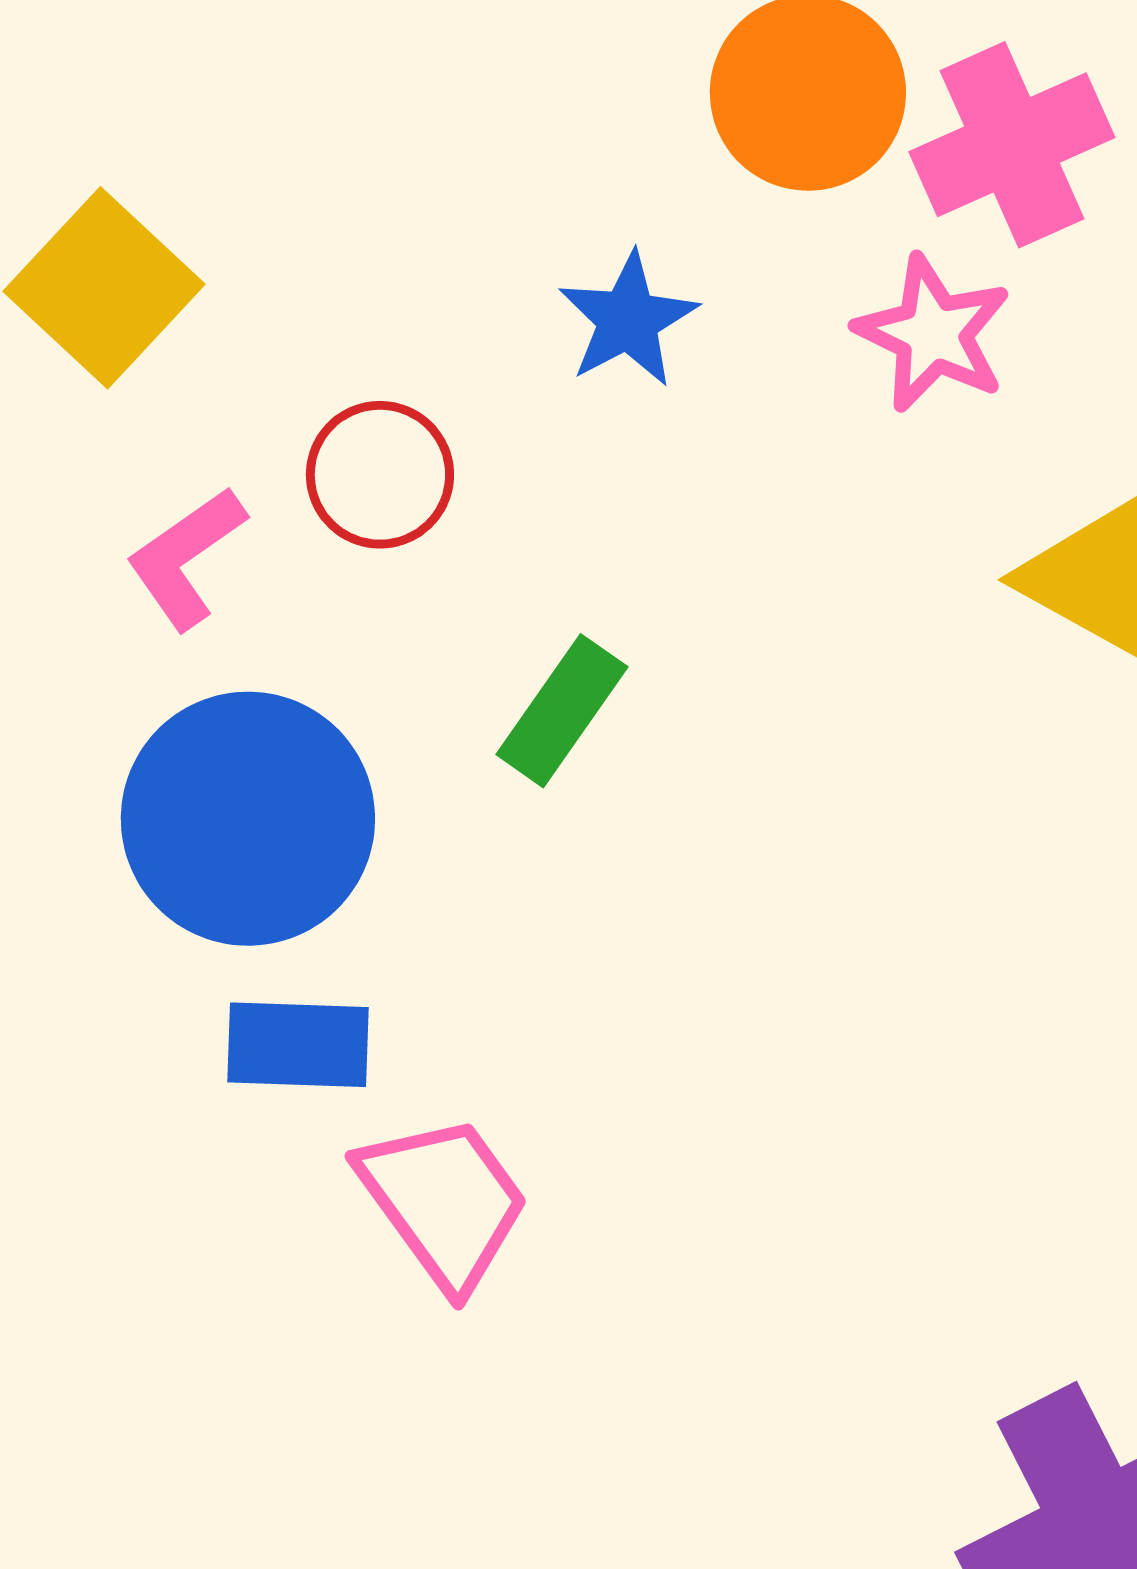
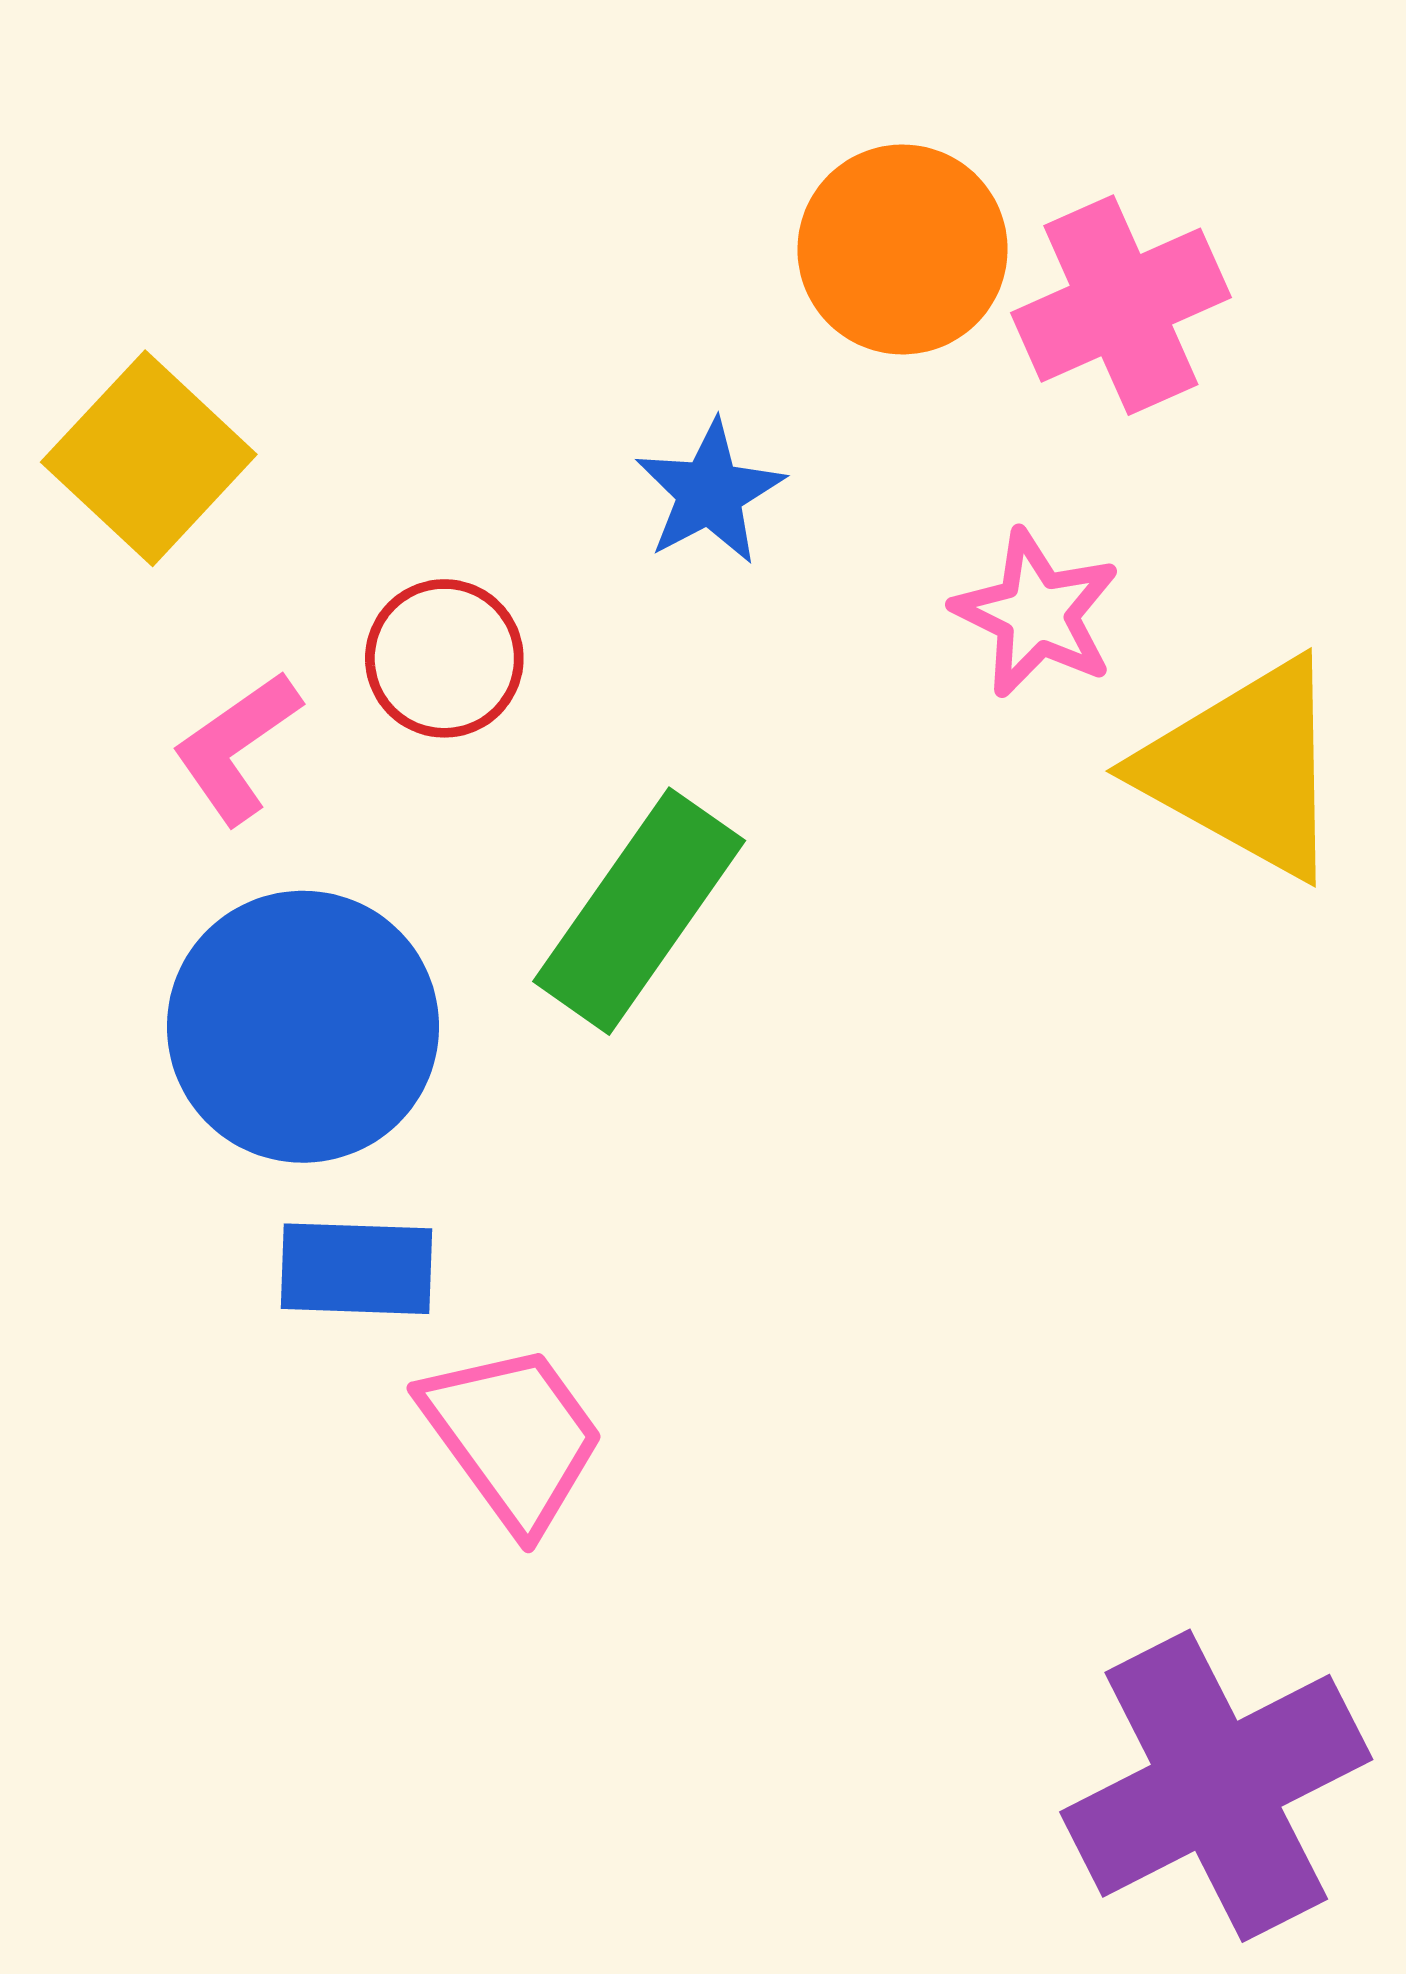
pink star: (933, 334) -> (1036, 613), moved
green rectangle: (562, 711) -> (639, 911), size x1.5

